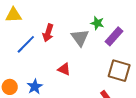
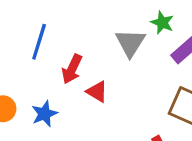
red arrow: (48, 33) -> (72, 69), moved
blue line: (26, 44) -> (39, 42), turned -35

